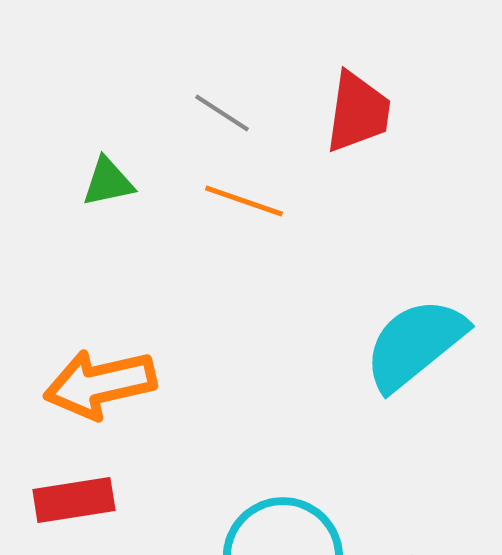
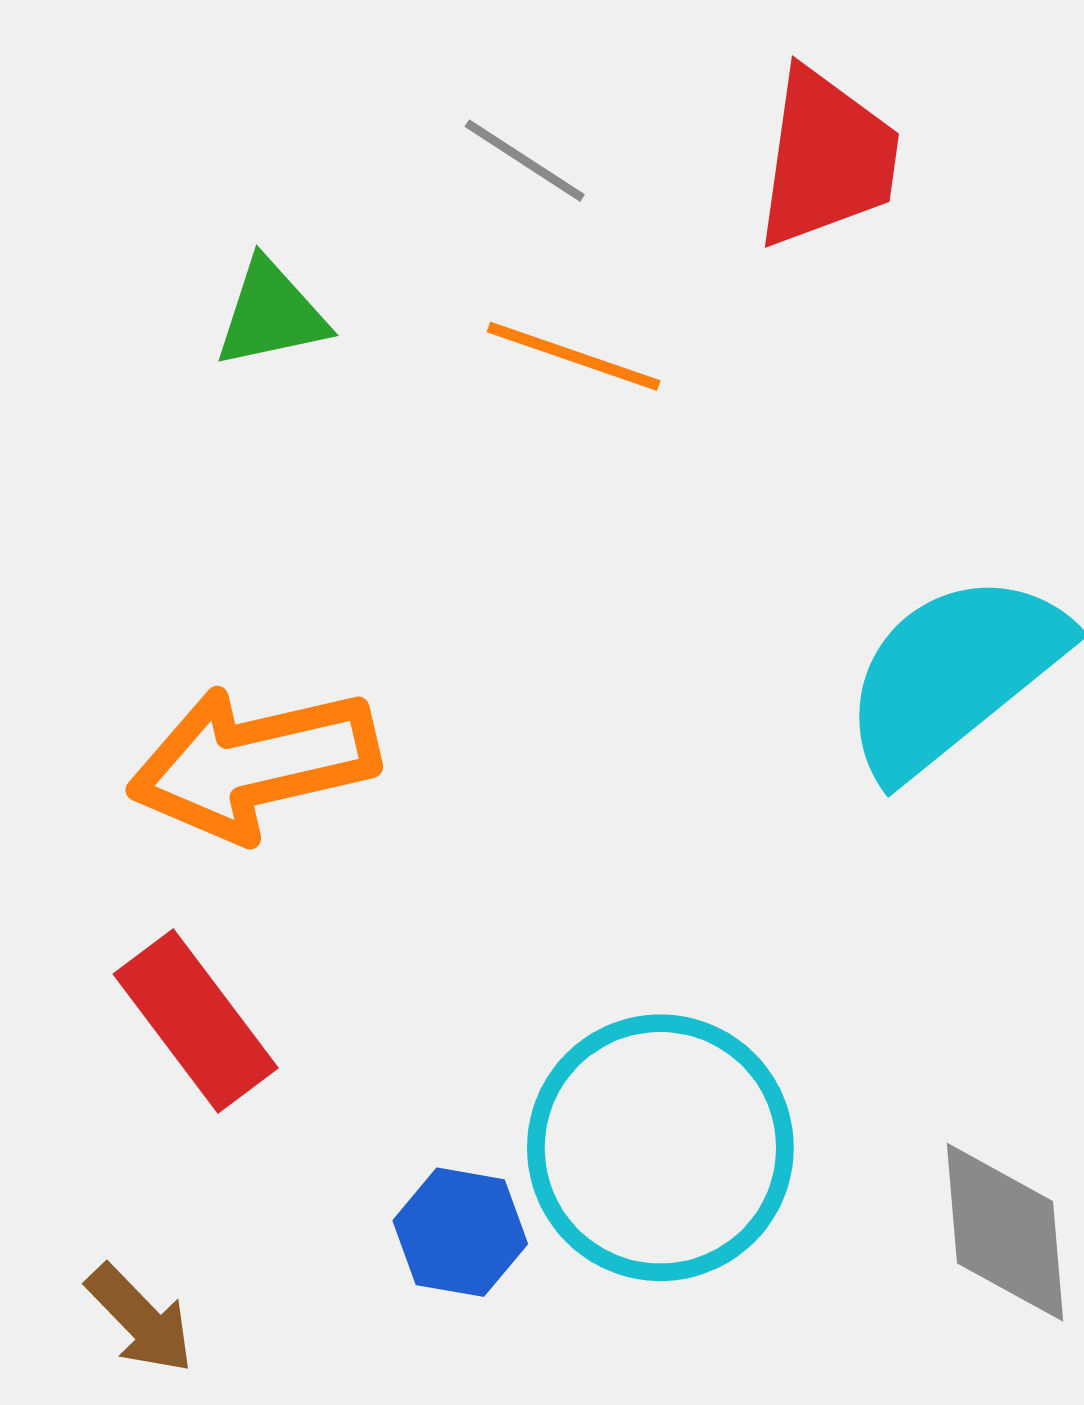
red rectangle: (74, 500) -> (196, 1021), turned 62

